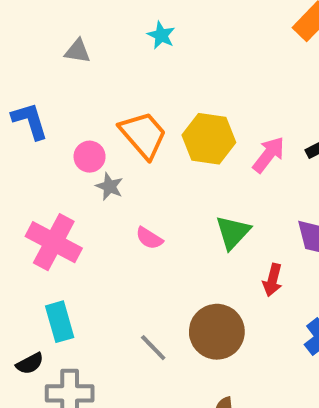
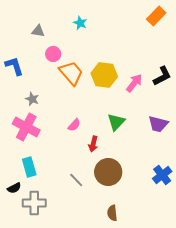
pink circle: (90, 157) -> (53, 54), moved
gray star: (109, 186) -> (32, 99), moved
pink semicircle: (149, 238) -> (74, 125), turned -80
red arrow: (273, 280) -> (93, 144), moved

